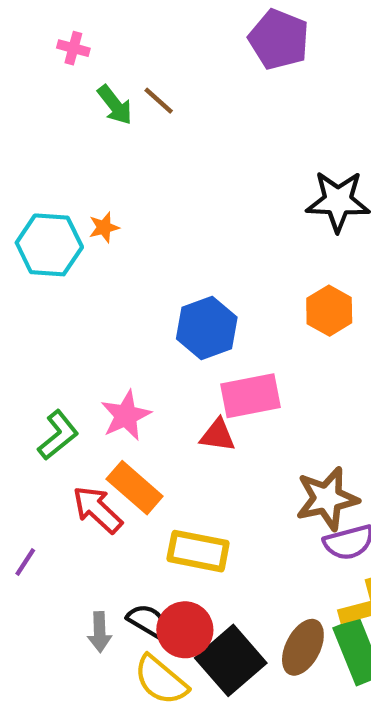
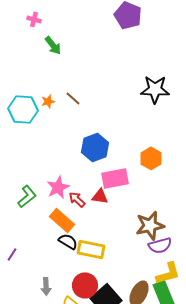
brown line: (159, 101) -> (73, 98), moved
orange hexagon: (329, 311) -> (151, 158), moved
red arrow: (97, 510) -> (77, 199), moved, size x0.7
black semicircle: (148, 621) -> (68, 241), moved

